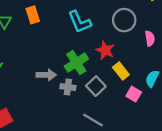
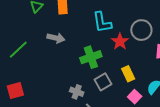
red star: (105, 50) -> (120, 42), moved
gray arrow: (46, 75) -> (56, 38), moved
gray cross: (68, 87) -> (77, 92), moved

